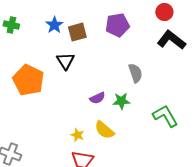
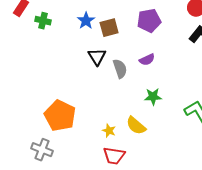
gray semicircle: (135, 73) -> (120, 69), moved
orange pentagon: (28, 80) -> (60, 116), moved
purple semicircle: (97, 98) -> (147, 60), moved

